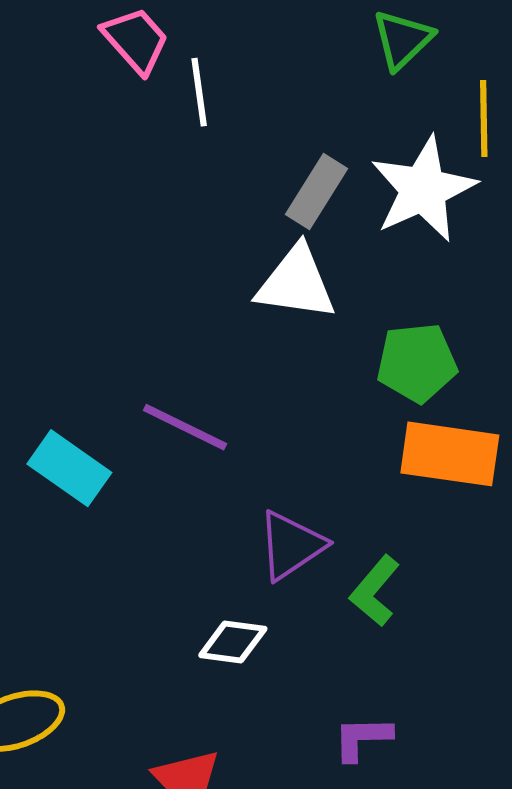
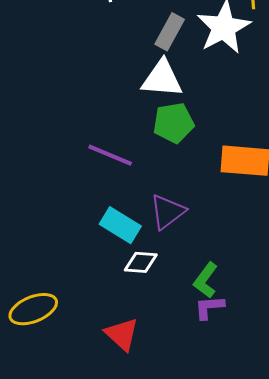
green pentagon: (417, 363) -> (174, 123), moved
cyan rectangle: (69, 468) -> (120, 225), moved
green L-shape: (375, 591) -> (206, 280), moved

